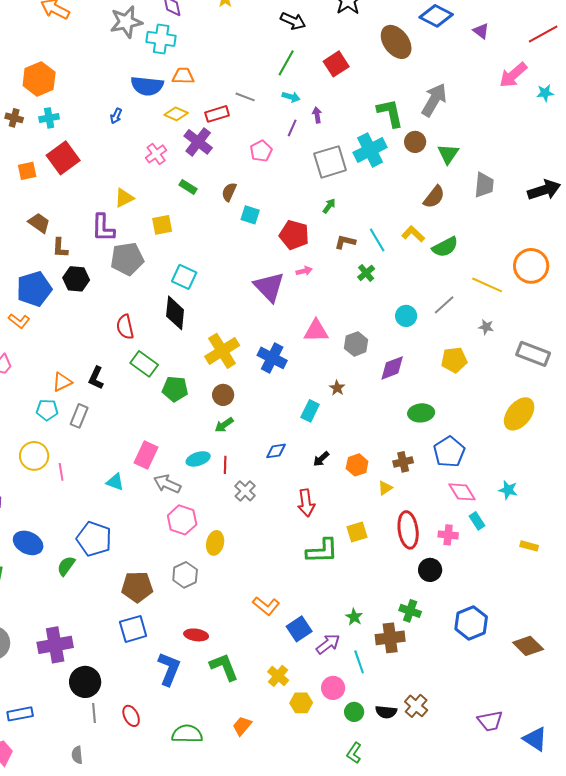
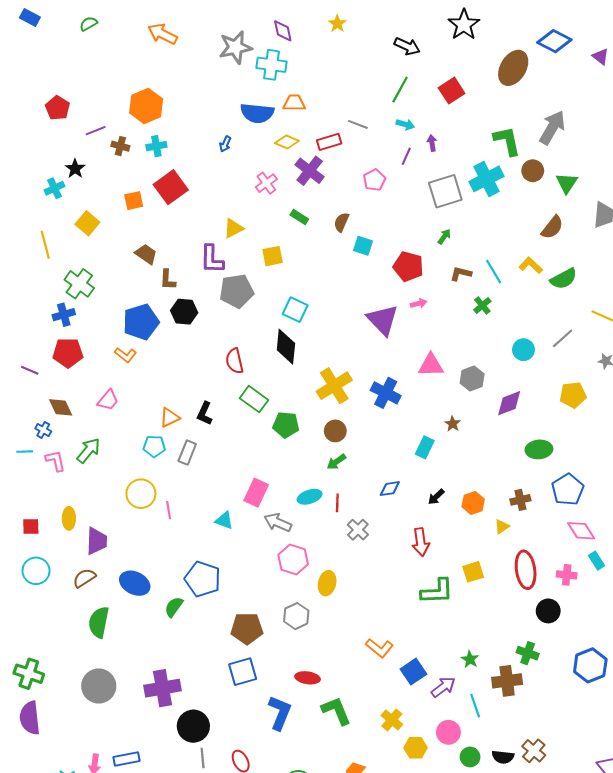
brown ellipse: (396, 42) -> (513, 68), turned 68

